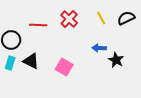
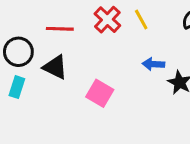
yellow line: (101, 18) -> (141, 20), moved
black triangle: (31, 61) -> (55, 67), moved

